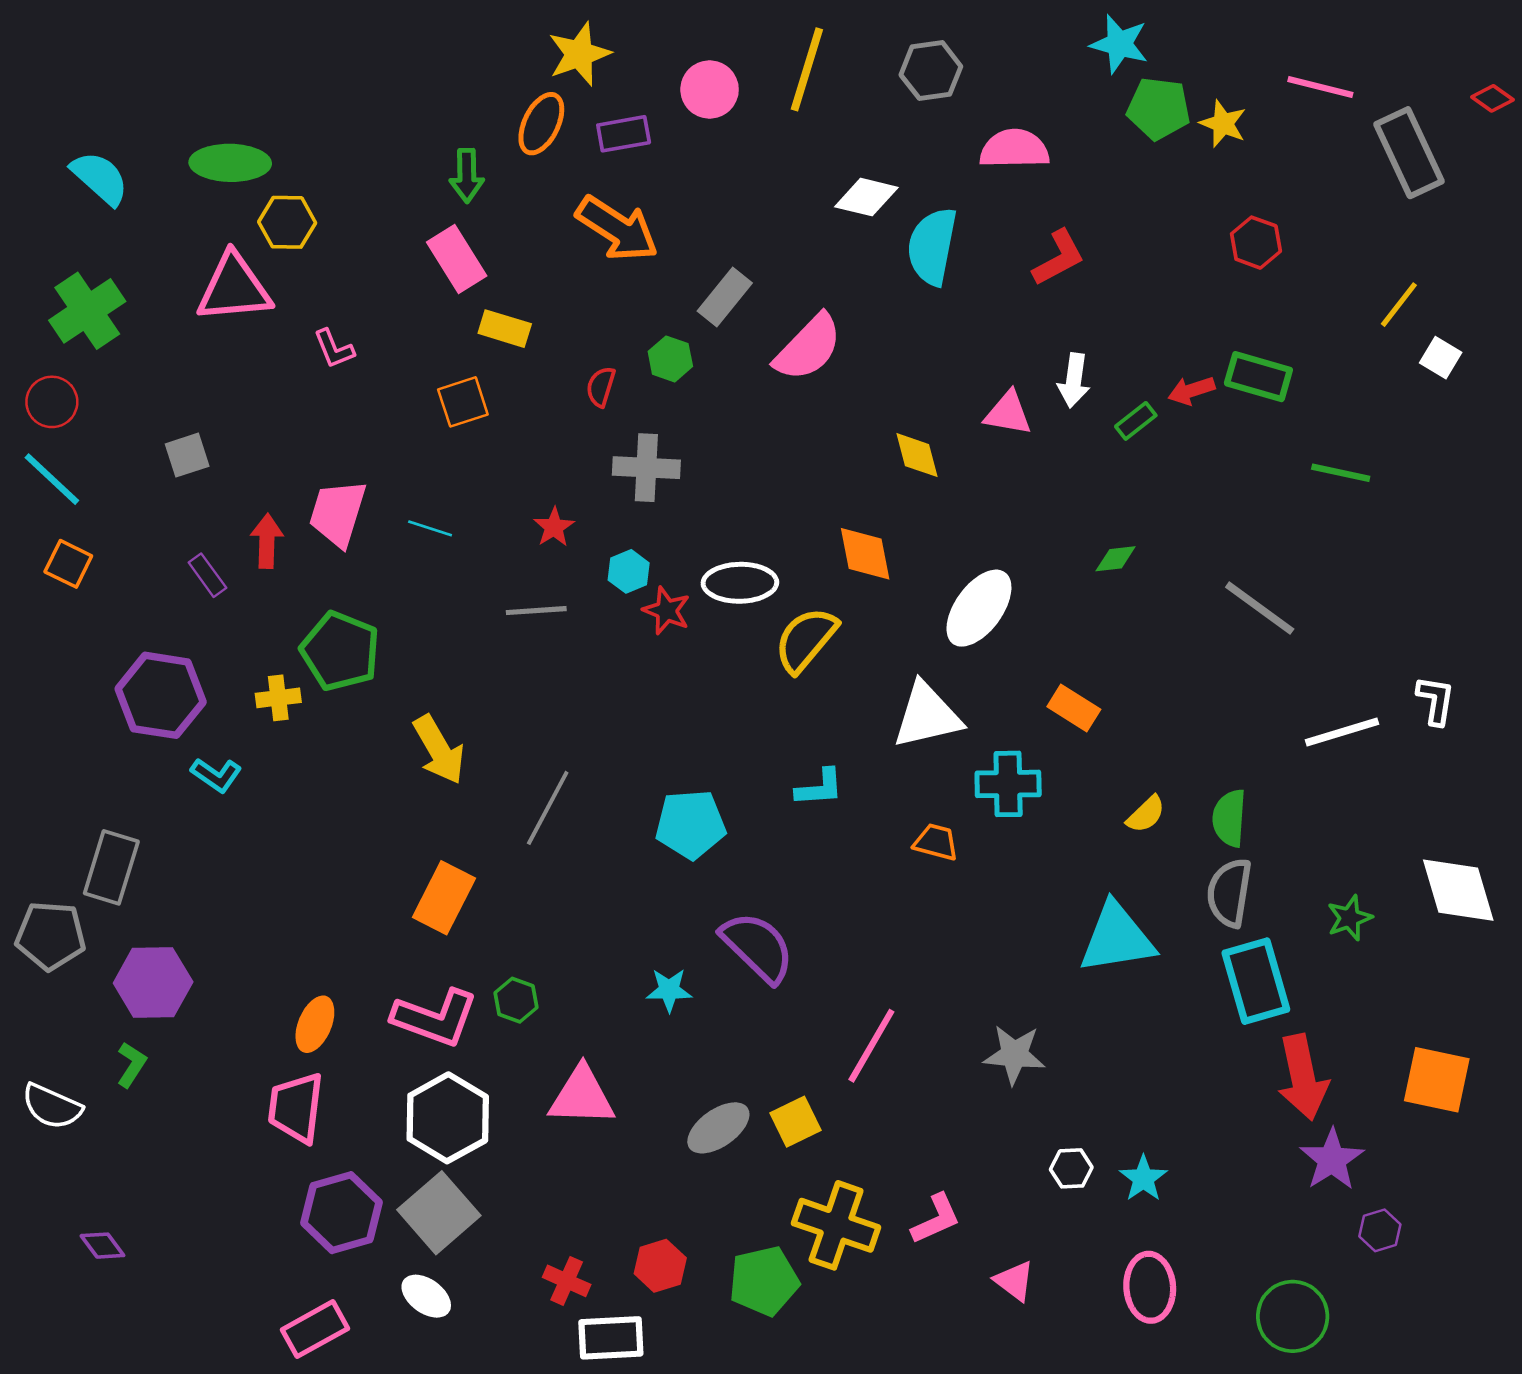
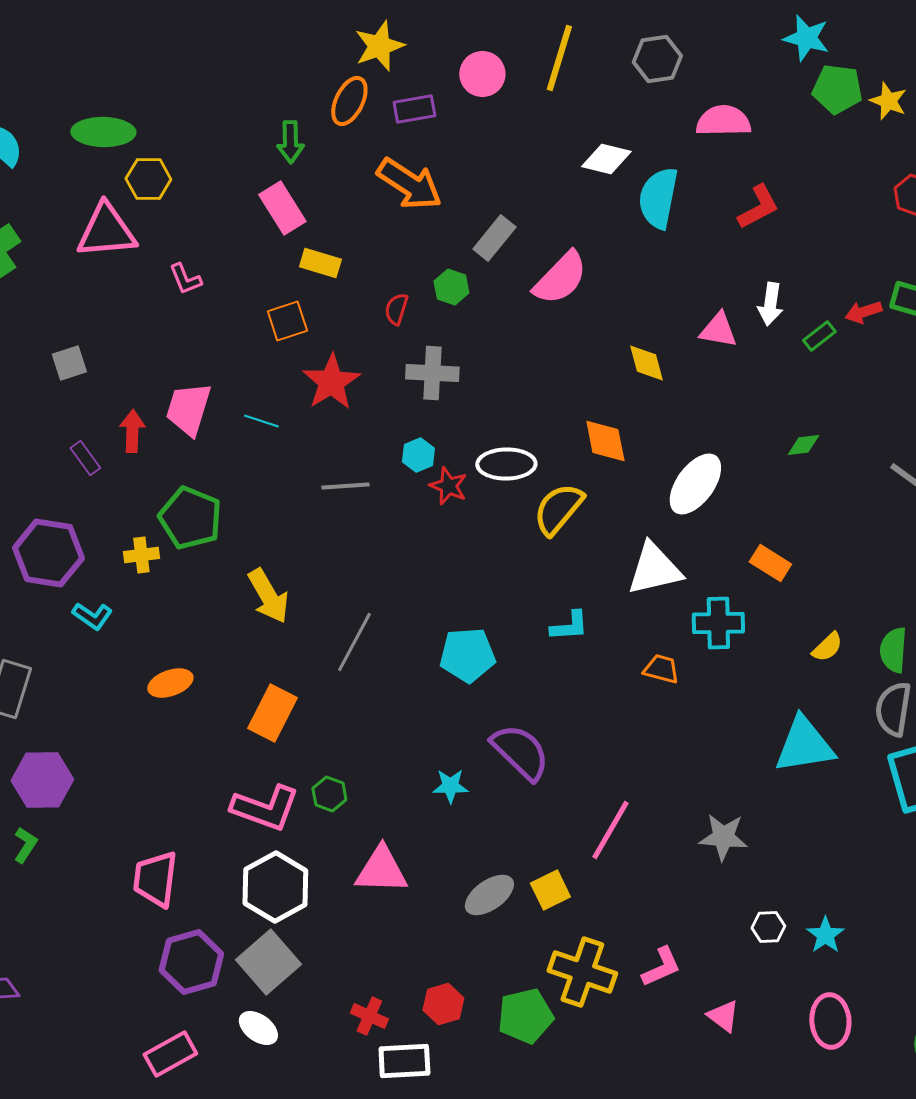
red star: (554, 527) -> (331, 382), moved, size x1.8
orange ellipse: (315, 1024) -> (170, 683), moved, turned 48

